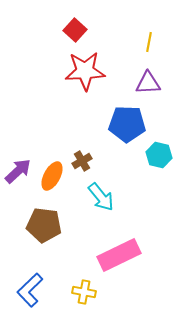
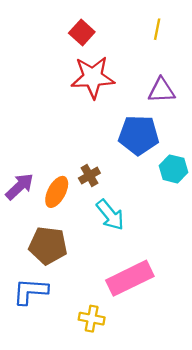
yellow line: (149, 42) -> (157, 29), moved
blue L-shape: (30, 290) -> (30, 291), moved, turned 48

